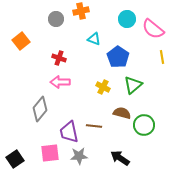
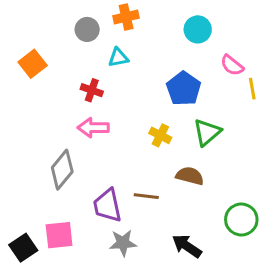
pink semicircle: (153, 29) -> (232, 65), moved, size x0.7
cyan triangle: (94, 39) -> (118, 57), moved, turned -32
green circle: (144, 125) -> (241, 220), moved
pink square: (50, 153) -> (59, 235), moved

